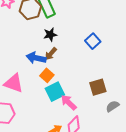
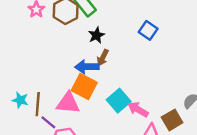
orange square: (47, 75) -> (84, 87), moved, size x1.5
brown square: (98, 87) -> (172, 120), moved

